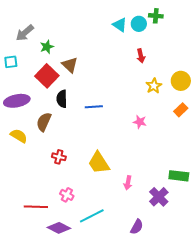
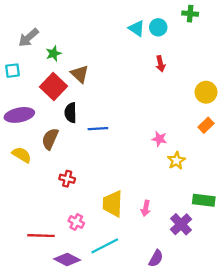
green cross: (156, 16) -> (190, 14), moved
yellow star: (154, 86) -> (176, 160), moved
blue line: (94, 107) -> (98, 129), moved
yellow trapezoid: (99, 163) -> (113, 204), moved, turned 35

